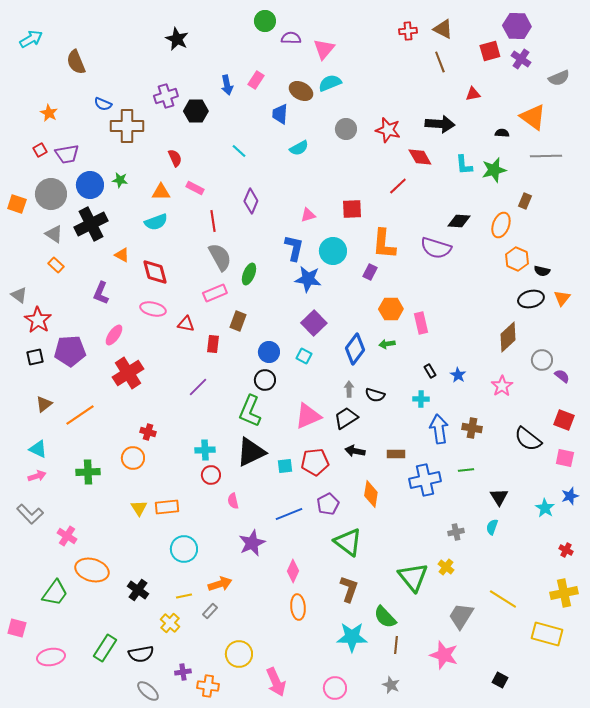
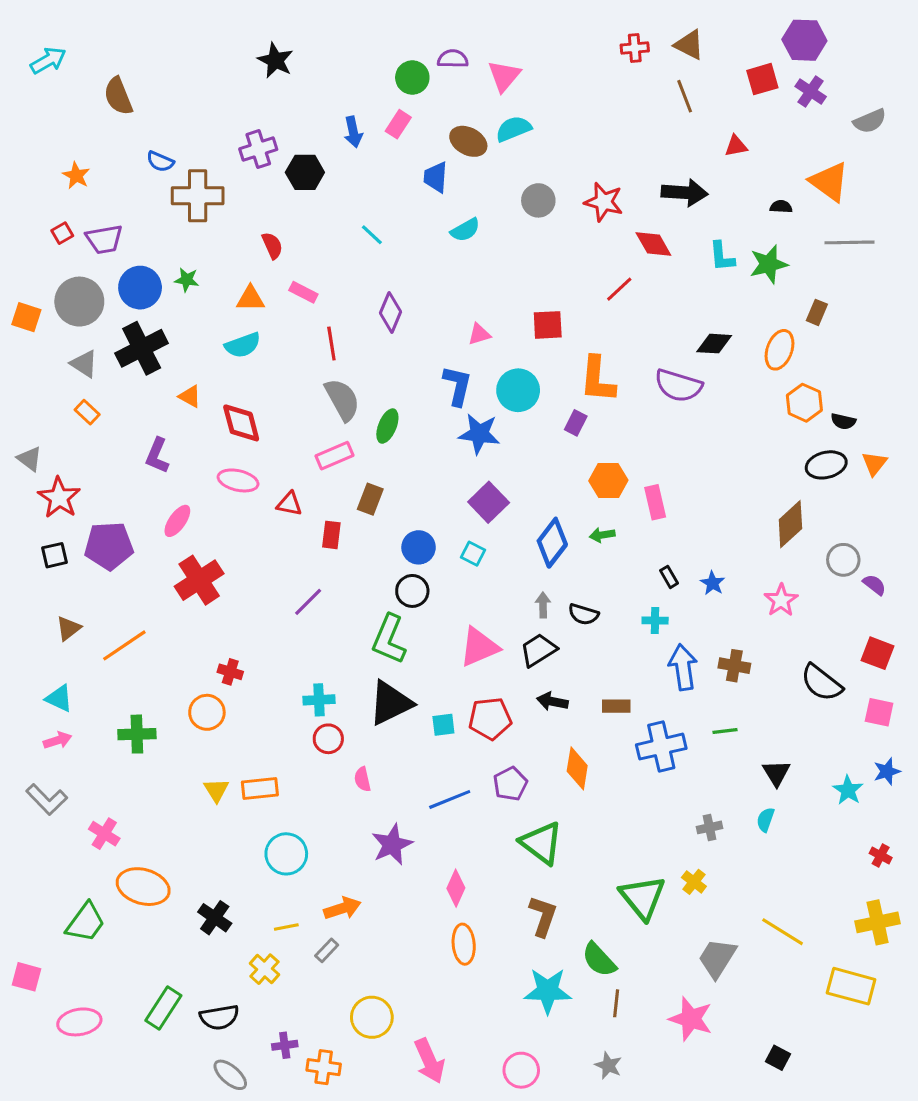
green circle: (265, 21) -> (412, 78), moved

